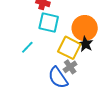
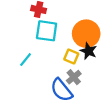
yellow square: (69, 48) -> (71, 57), size x0.6

